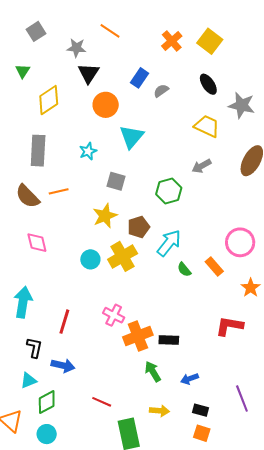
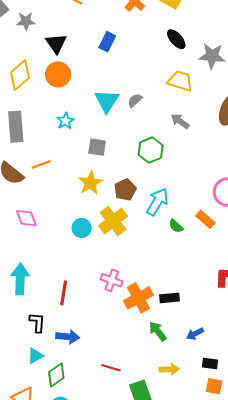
gray star: (76, 48) -> (26, 21), moved
gray semicircle: (161, 91) -> (135, 100), moved
orange circle: (106, 105) -> (58, 74), moved
gray arrow: (202, 166) -> (180, 121), turned 72

